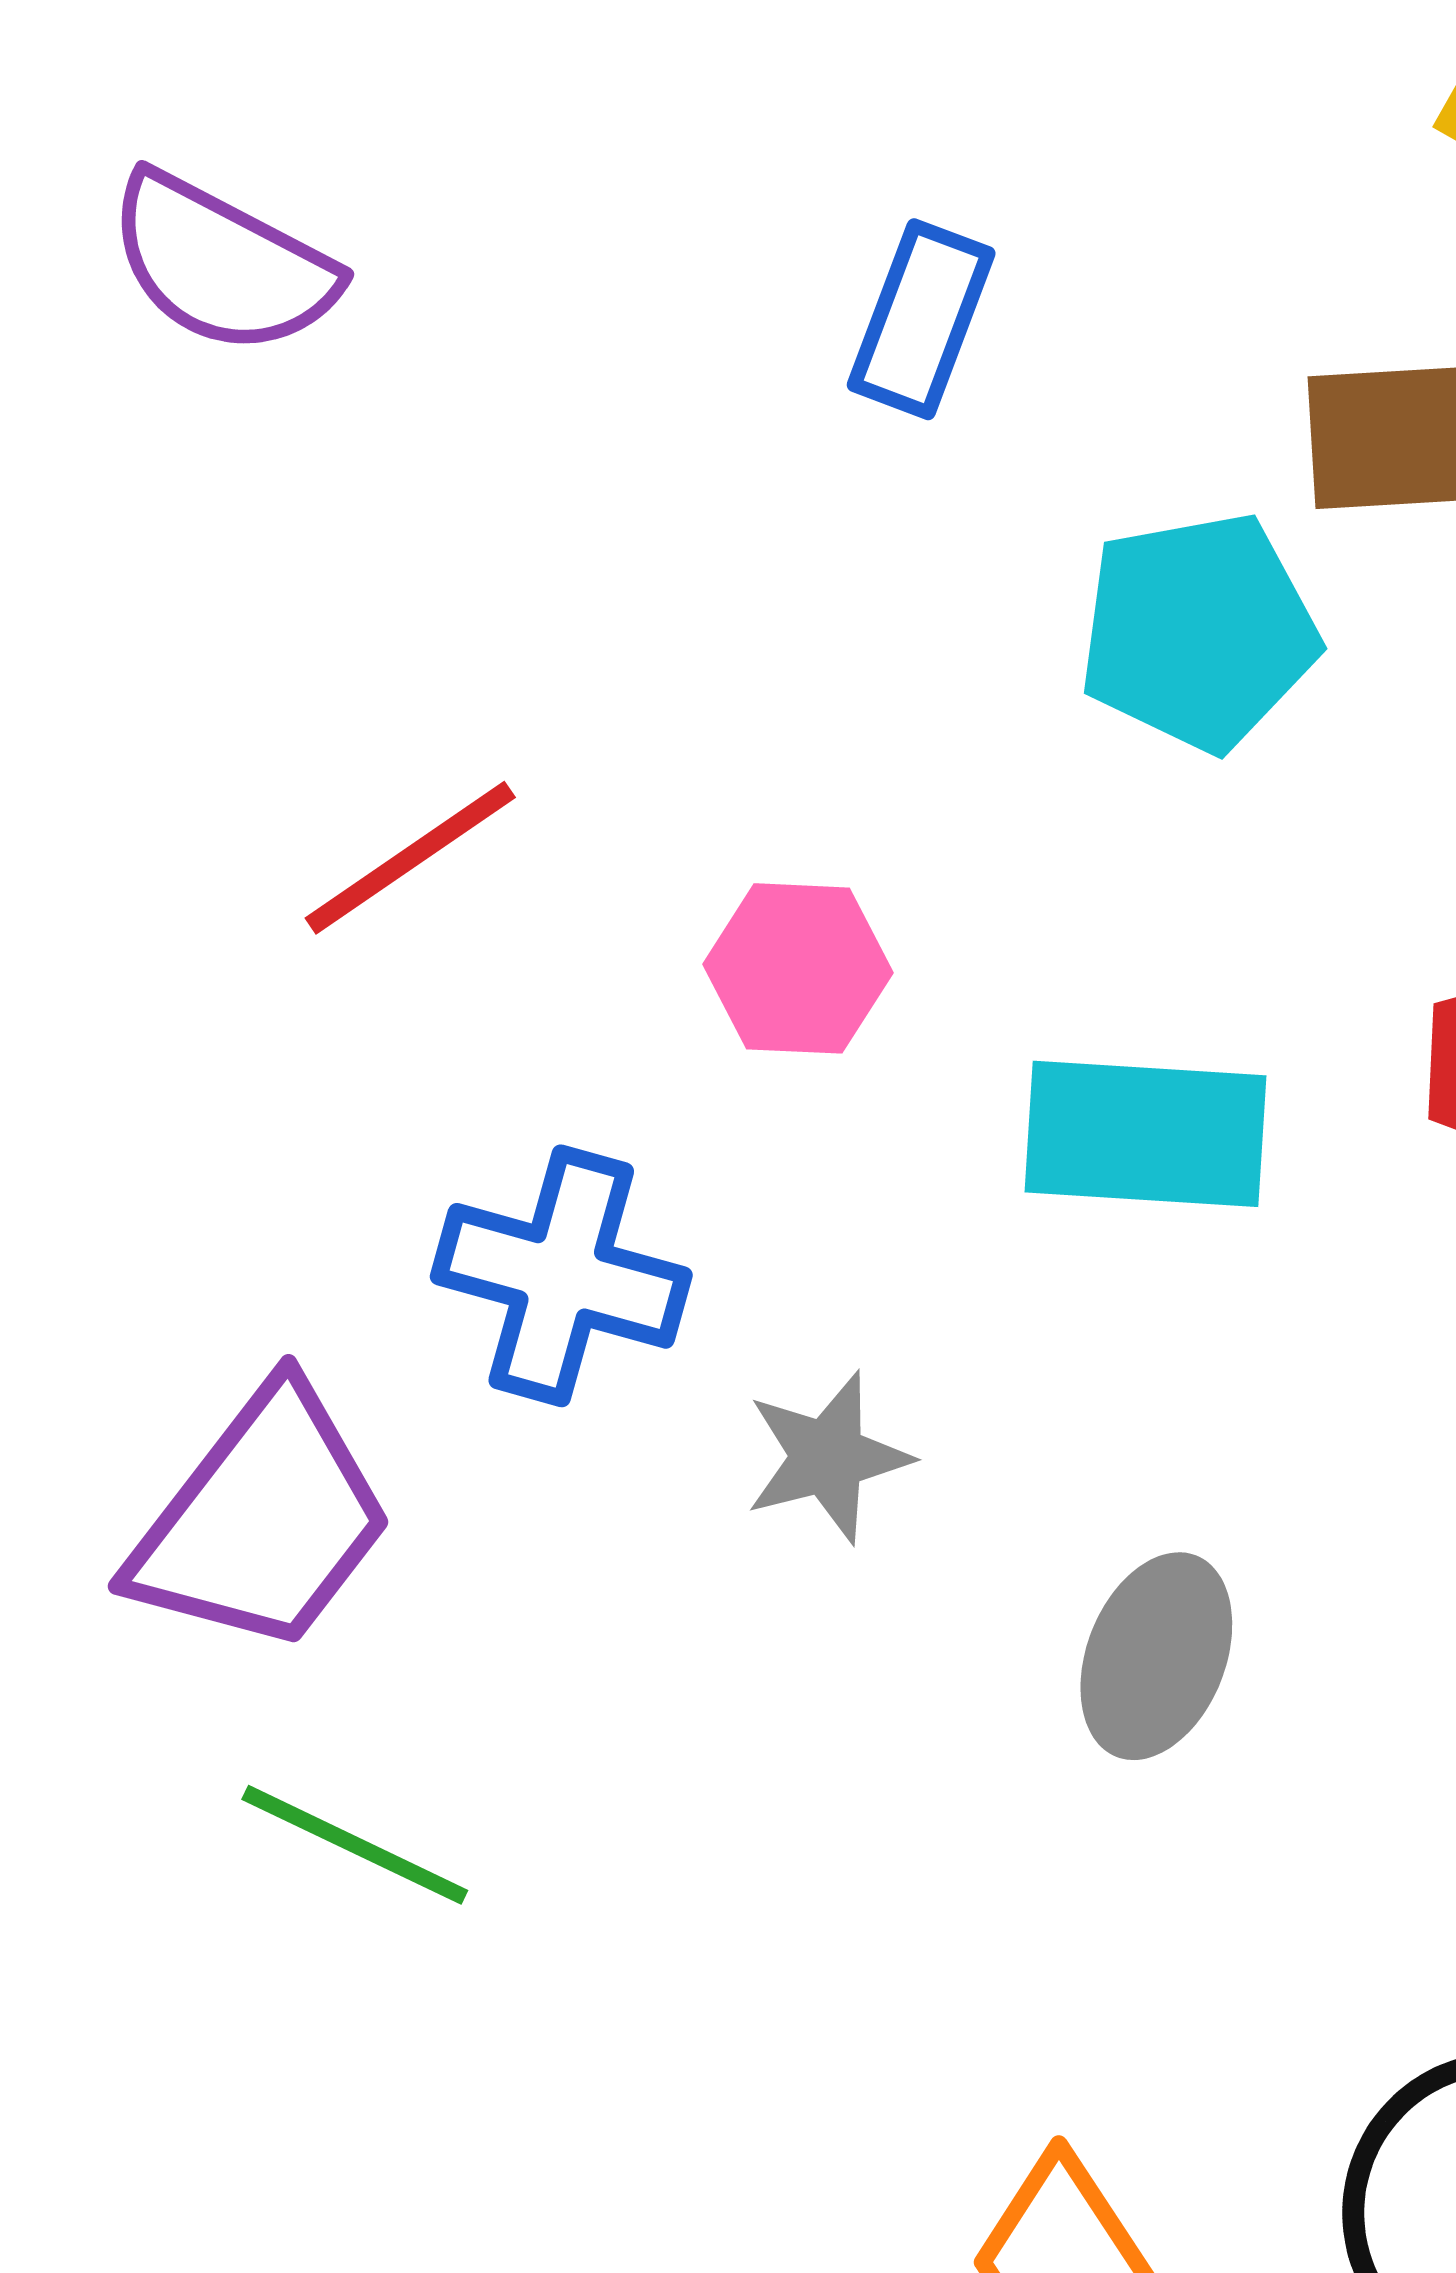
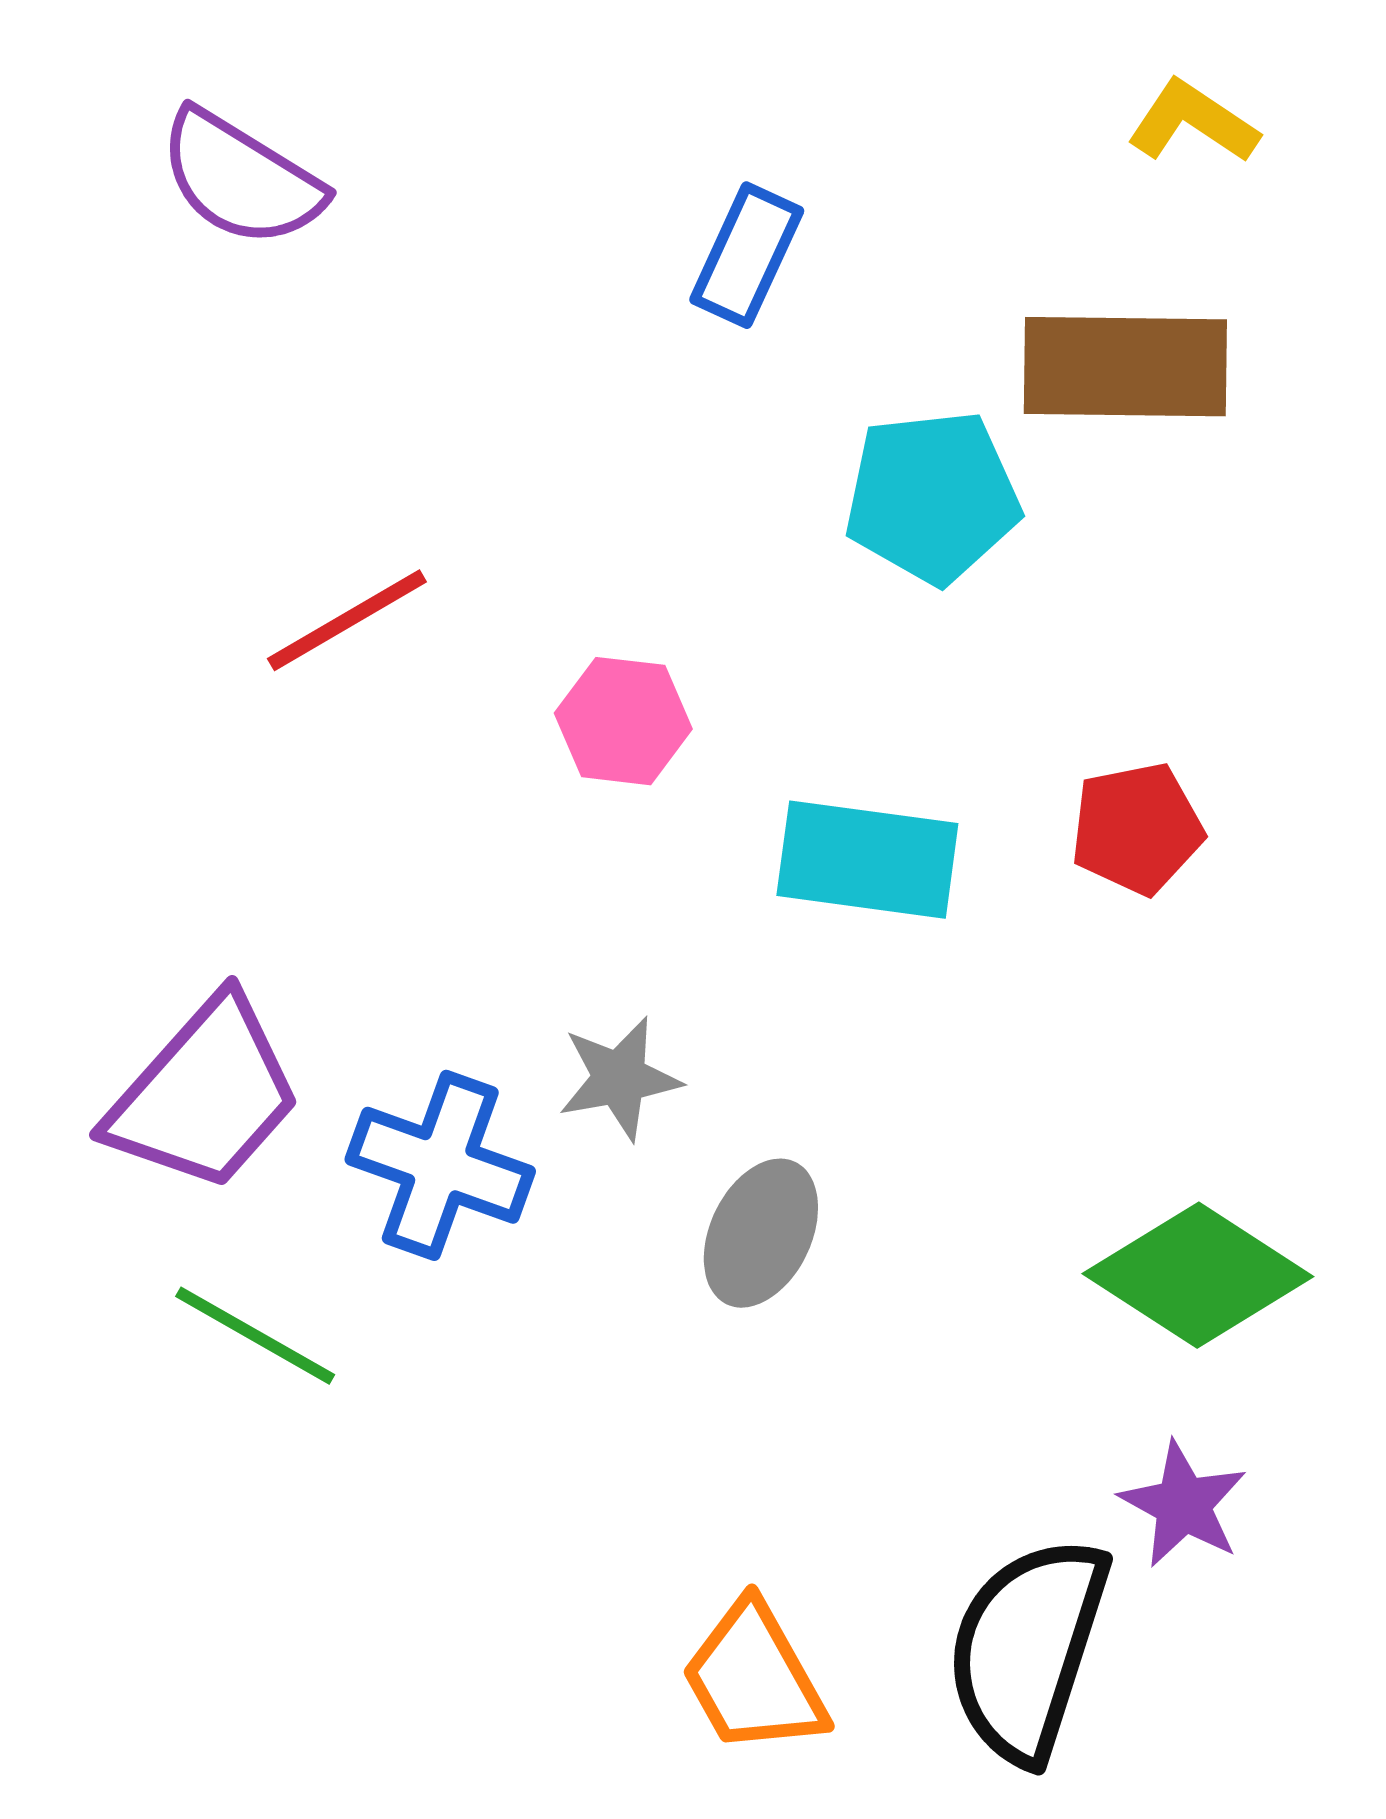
blue cross: (561, 1276) -> (440, 1165), moved
gray ellipse: (1156, 1656) -> (761, 1233), moved

